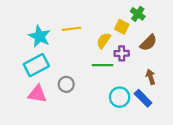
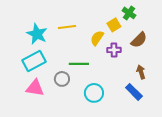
yellow square: (122, 27) -> (114, 25), turned 32
green line: (102, 65) -> (79, 64), moved
cyan circle: (120, 97) -> (94, 93), moved

